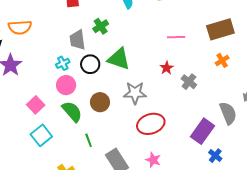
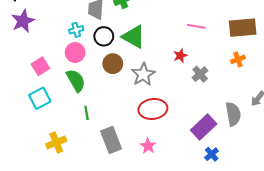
gray star: (135, 93) -> (143, 74), turned 30
brown circle: (100, 102) -> (113, 64), moved

